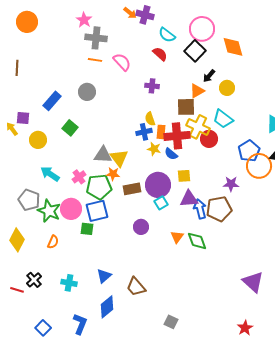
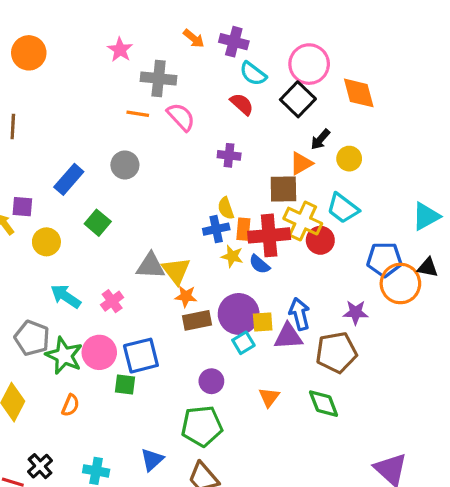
purple cross: (145, 15) -> (234, 42), moved
gray cross: (96, 38) -> (159, 78), moved
blue pentagon: (249, 151) -> (384, 259), turned 30
orange star: (113, 174) -> (186, 296), moved
yellow square: (184, 176) -> (263, 322), moved
green pentagon: (99, 187) -> (202, 426), moved
blue arrow: (200, 209) -> (299, 314), moved
green diamond: (197, 241) -> (324, 404), moved

